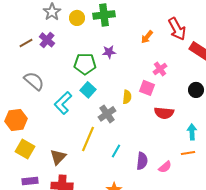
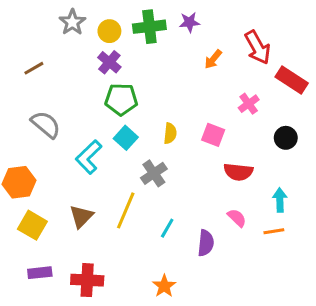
purple cross: (47, 40) -> (109, 62), moved
purple star: (109, 52) -> (189, 22), moved
pink cross: (160, 69) -> (249, 104), moved
yellow semicircle: (127, 97) -> (170, 133), moved
brown triangle: (58, 157) -> (81, 216), moved
pink semicircle: (165, 167) -> (237, 218), moved, turned -96

